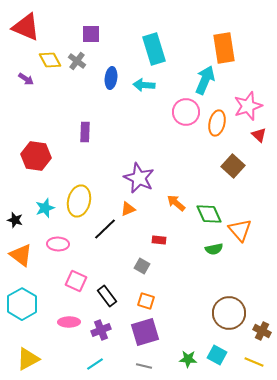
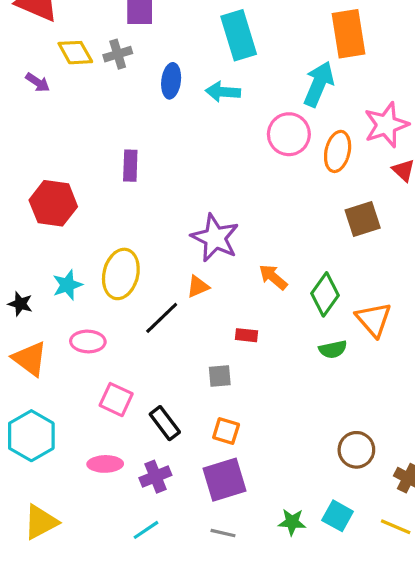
gray cross: (77, 61) -> (118, 54), turned 36
brown square: (233, 166) -> (363, 219), turned 30
green diamond: (209, 214) -> (325, 294), turned 60
gray square: (142, 266) -> (220, 376), turned -35
brown circle: (229, 313) -> (356, 450), size x0.7

